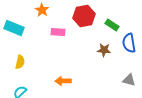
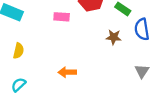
gray triangle: (129, 80) -> (142, 71), turned 48

